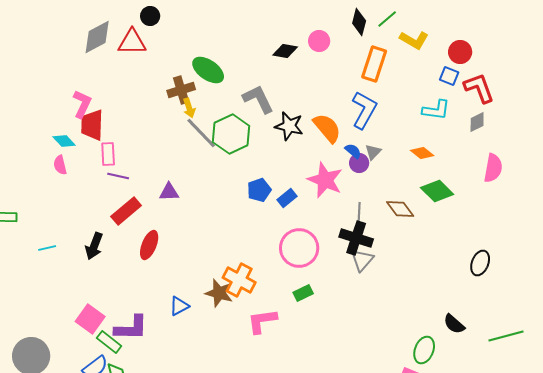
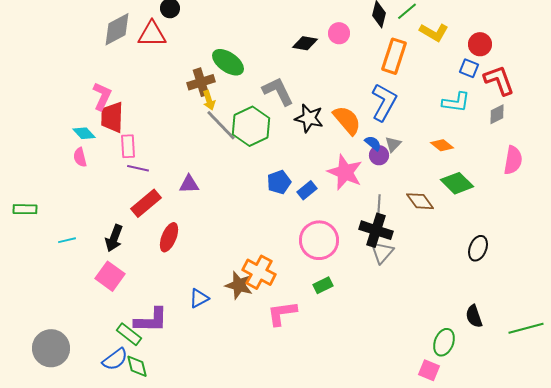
black ellipse: (480, 263) -> (478, 248), moved
pink square: (90, 319) -> (110, 276), moved
black semicircle: (454, 324) -> (474, 316), turned 30

